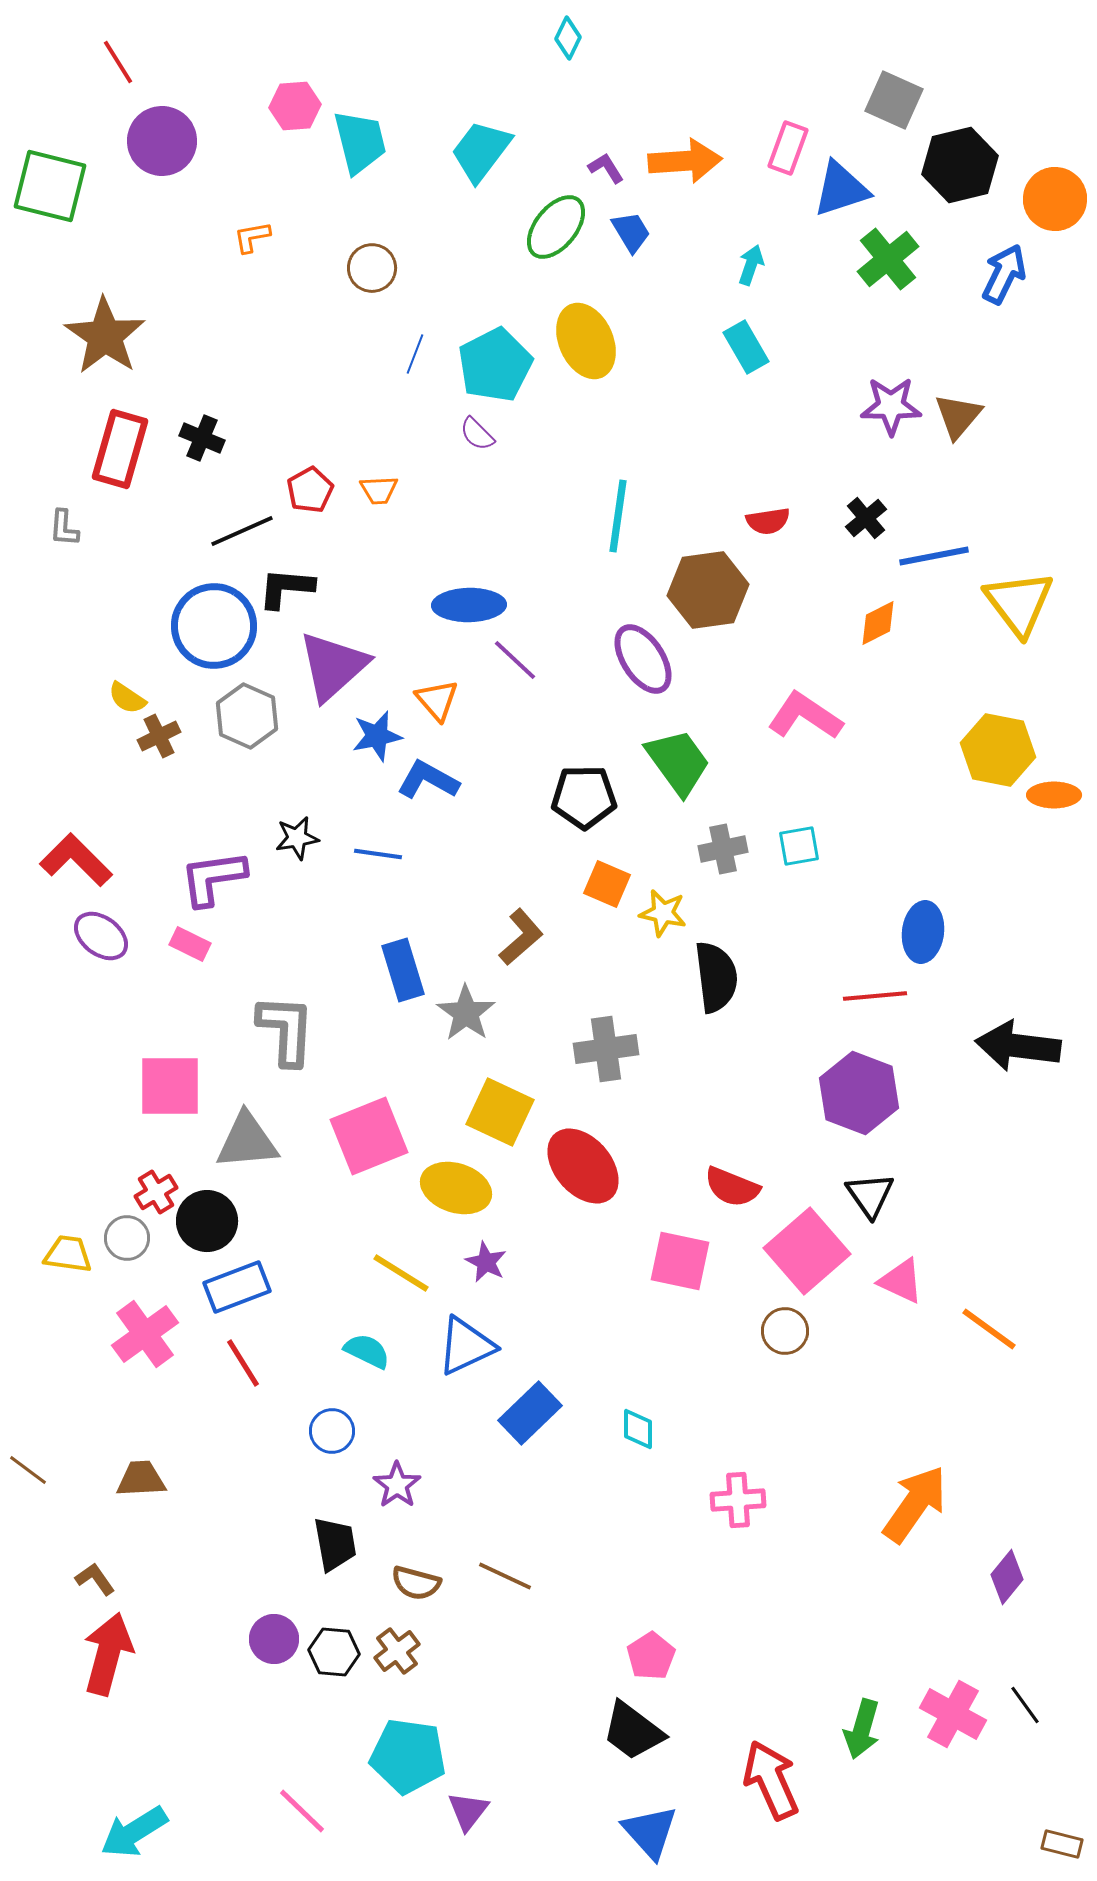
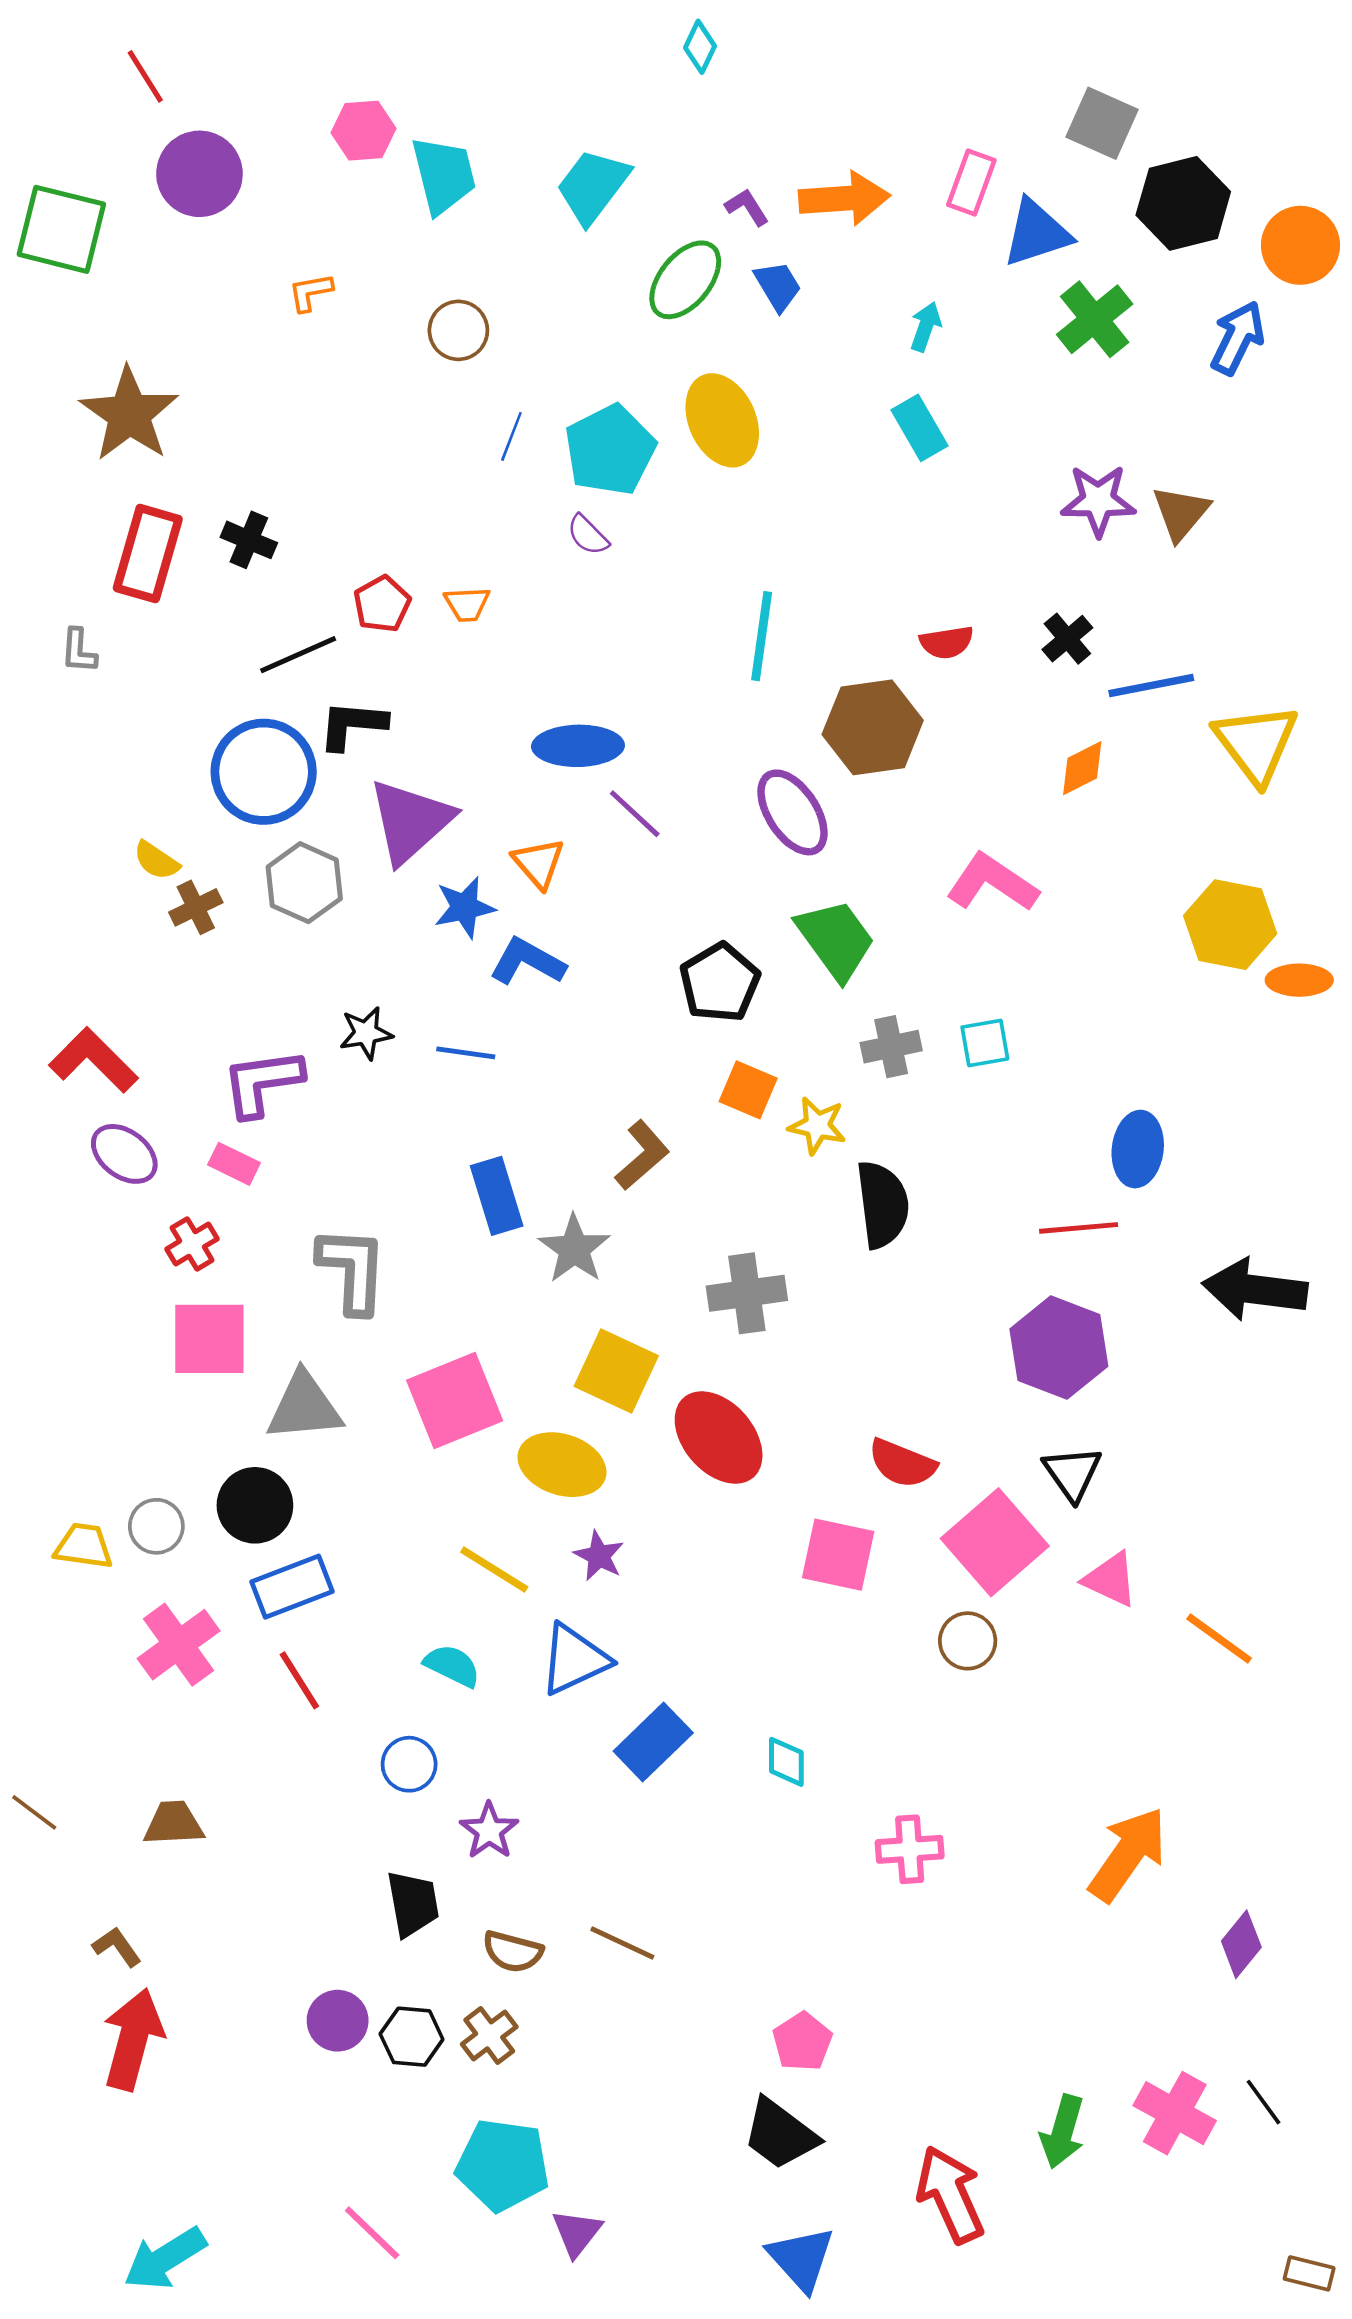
black pentagon: (584, 797) -> (720, 983), turned -30
red cross: (156, 1192) -> (192, 1244), moved

